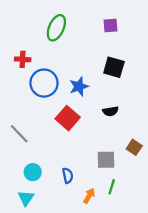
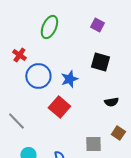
purple square: (111, 26) -> (97, 25), turned 32
red cross: (23, 59) -> (19, 55), turned 32
black semicircle: (111, 111) -> (111, 102), moved

